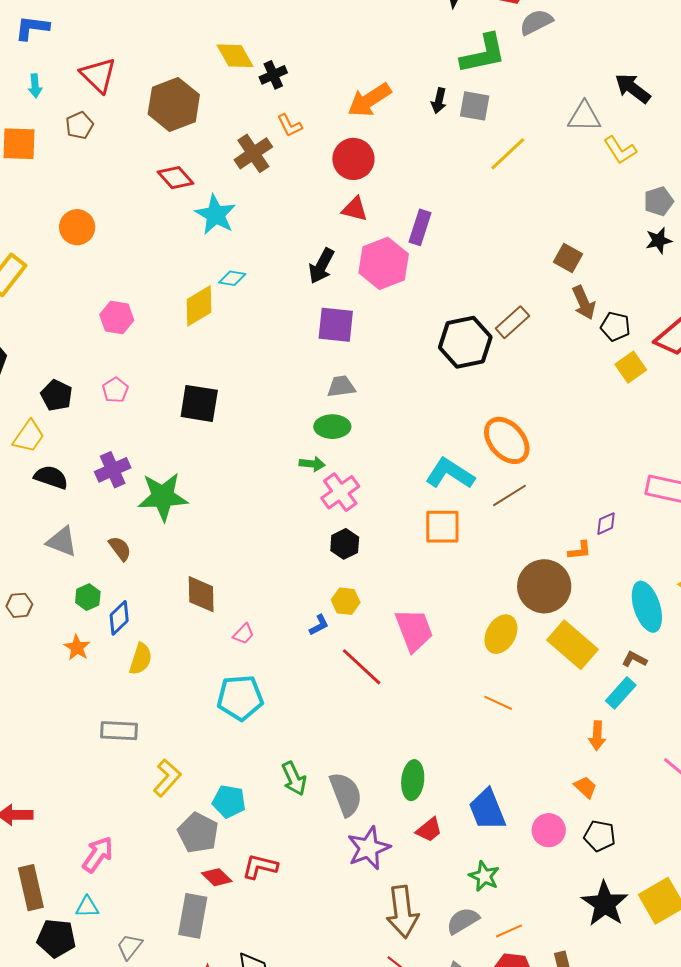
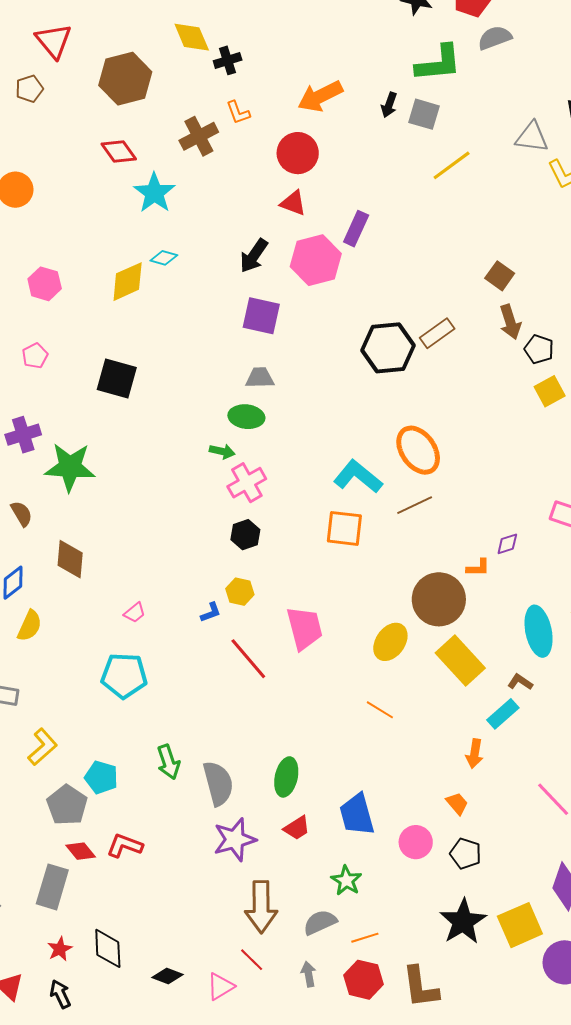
brown diamond: (201, 594) -> (70, 559), moved

